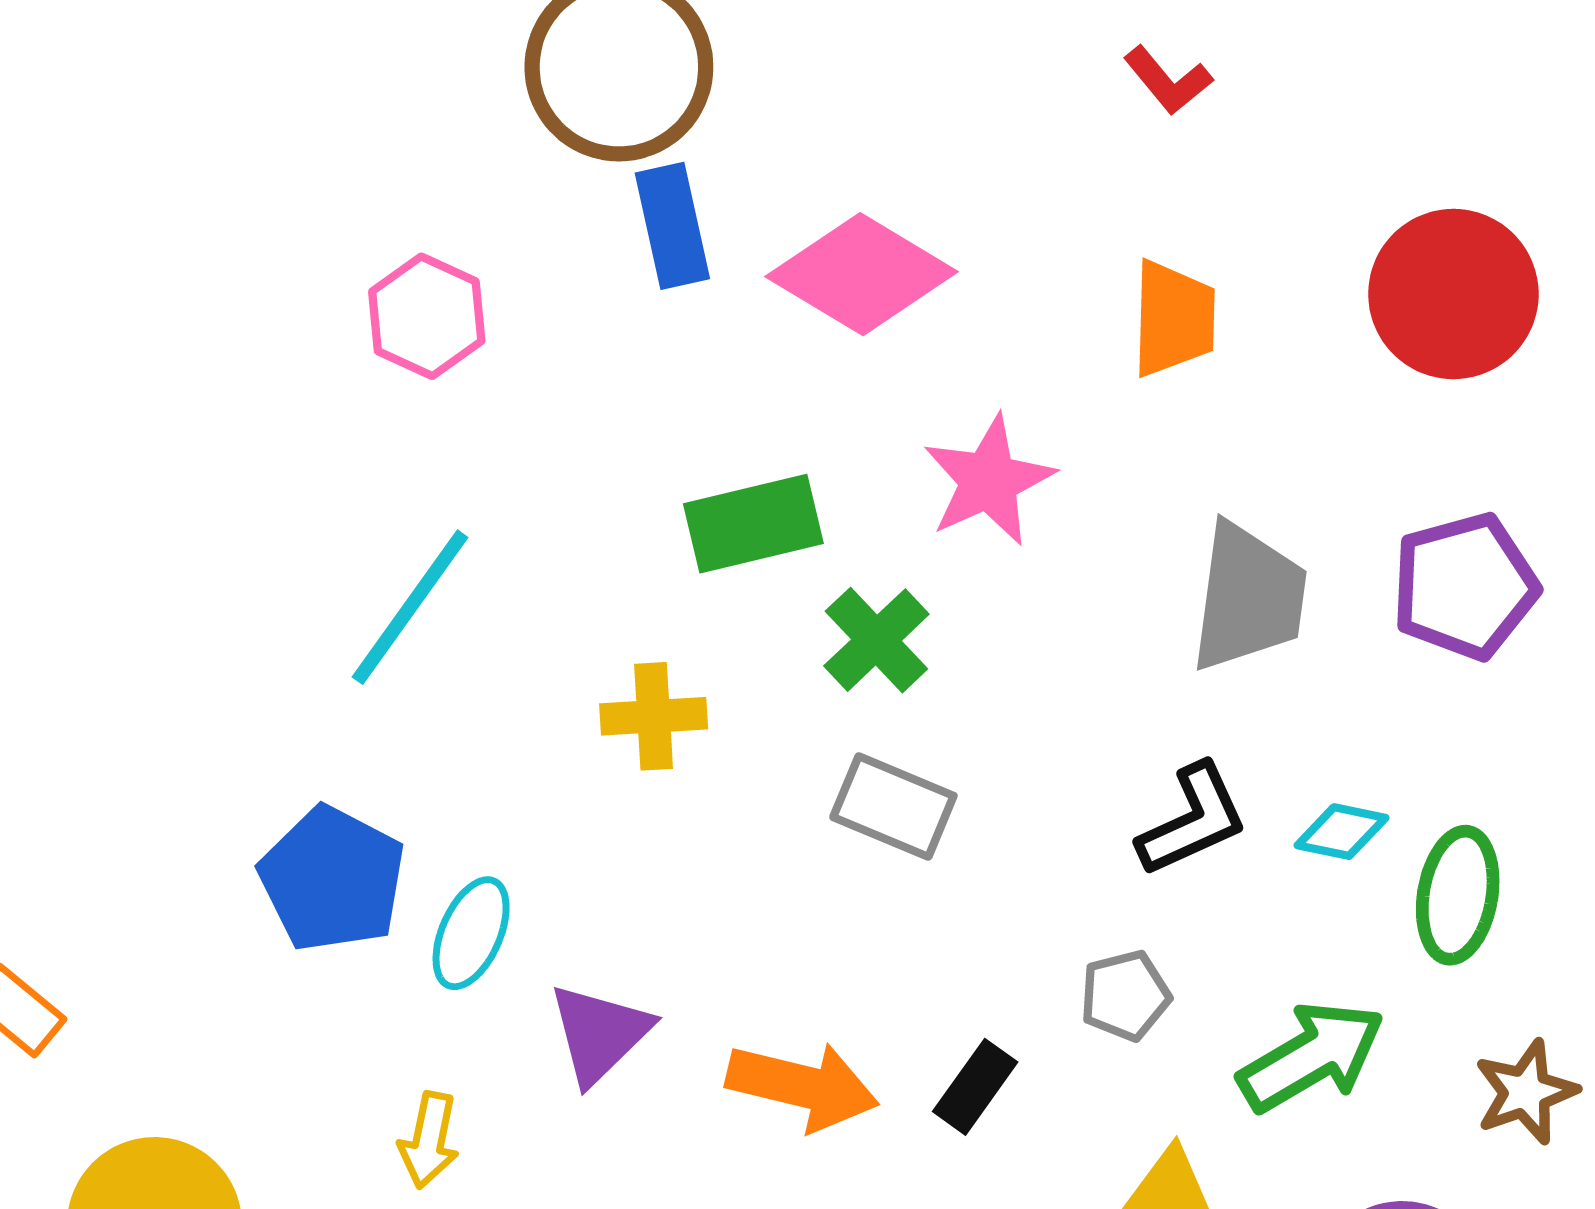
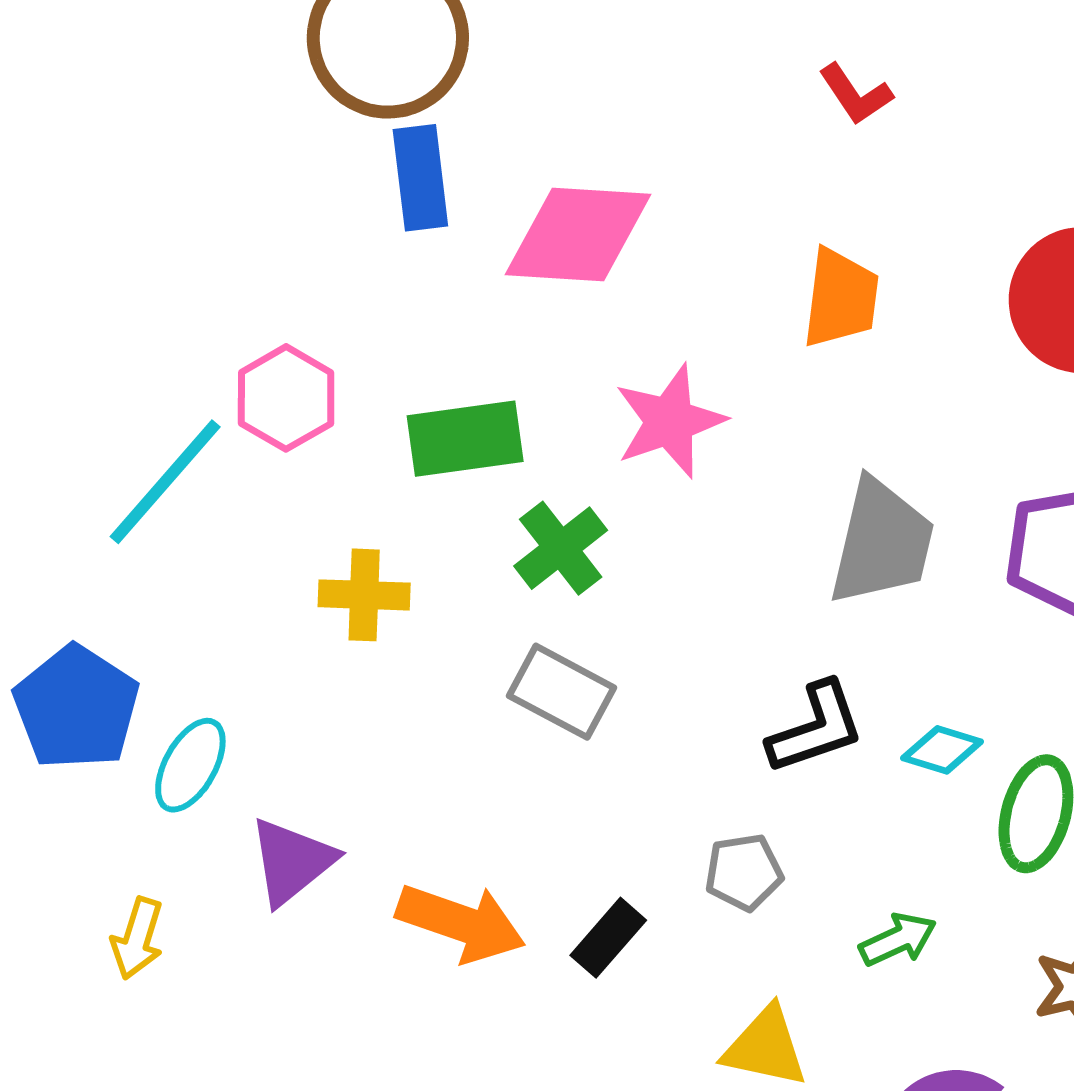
pink diamond: (862, 274) -> (578, 234), turned -33
pink hexagon: (427, 316) -> (286, 398), moved
green arrow: (1311, 1057) -> (898, 940), size x0.6

